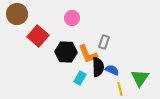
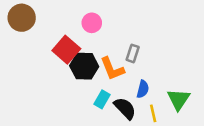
red square: (38, 36) -> (66, 50), moved
black semicircle: (98, 67) -> (125, 108), moved, turned -42
blue semicircle: (112, 70) -> (143, 89), turned 80

